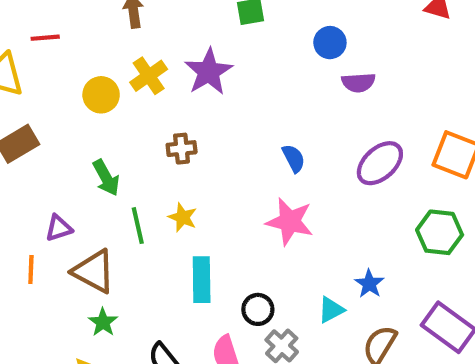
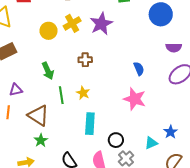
blue circle: (330, 43) -> (161, 14), size x1.5
purple semicircle: (358, 83) -> (174, 48), moved
purple triangle: (59, 228) -> (16, 90), moved

